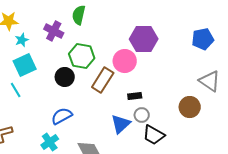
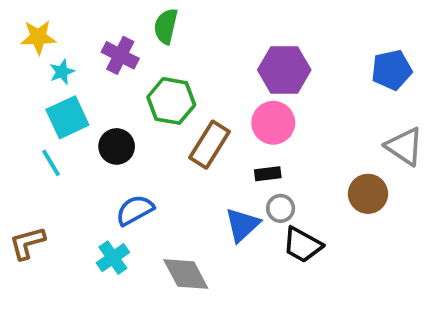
pink circle: (125, 61) -> (273, 123), moved
black circle: (65, 77) -> (117, 146), moved

